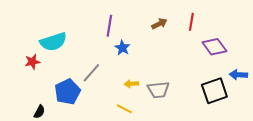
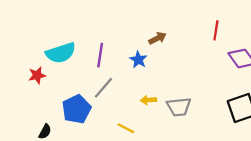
brown arrow: (159, 24) -> (157, 38), moved
purple line: (109, 26) -> (100, 55), moved
yellow line: (124, 109) -> (126, 128), moved

